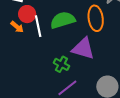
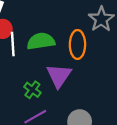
purple triangle: (83, 48) -> (59, 76), turned 40

